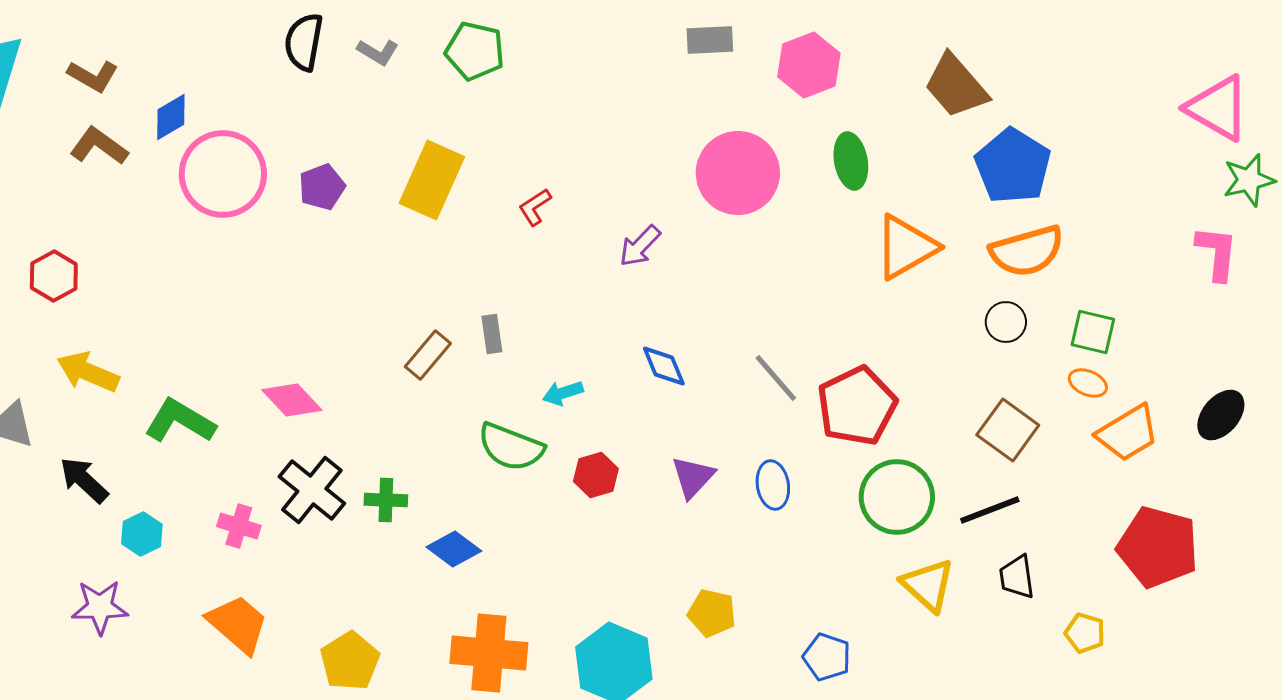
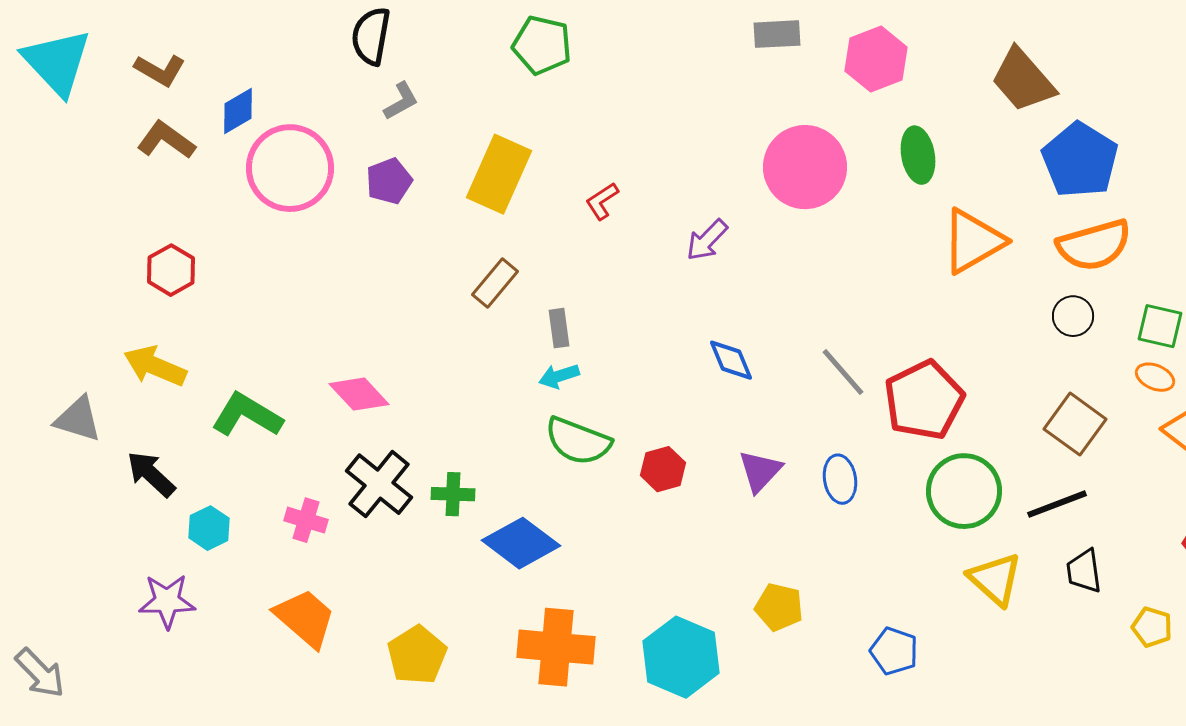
gray L-shape: (378, 52) -> (401, 101), moved, turned -60
red hexagon: (54, 276) -> (171, 270), moved
brown rectangle: (428, 355) -> (495, 283), moved
cyan arrow: (563, 393) -> (559, 376), moved
blue diamond: (454, 549) -> (521, 543), size x1.4

